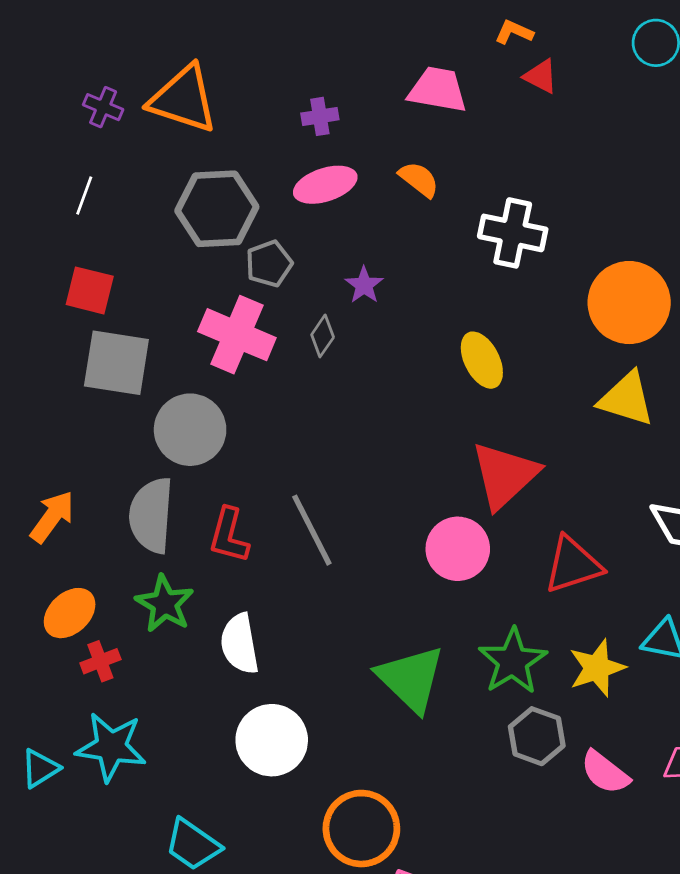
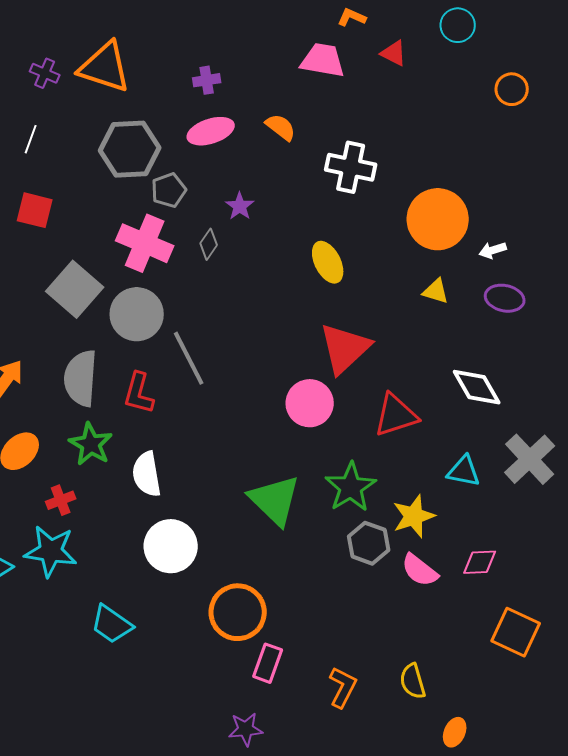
red triangle: (541, 76) -> (394, 53), moved
pink trapezoid: (438, 90) -> (323, 60), moved
gray square: (116, 363) -> (75, 289), moved, turned 32
yellow triangle: (626, 399) -> (436, 291), size x0.6
gray circle: (190, 430) -> (137, 314), moved
gray line: (312, 530) -> (189, 358), moved
red cross: (100, 661) -> (61, 500), moved
yellow star: (597, 668) -> (414, 516), moved

